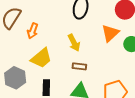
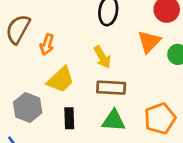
brown rectangle: (79, 66) -> (111, 88), size x1.5

